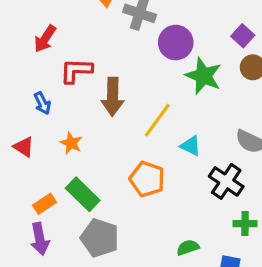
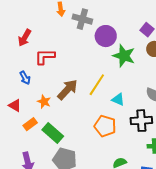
brown arrow: (113, 97) -> (68, 90), moved, turned -135
orange pentagon: (147, 179) -> (105, 126), moved
black cross: (226, 181) -> (141, 121), turned -35
orange rectangle: (45, 204) -> (30, 124), moved

